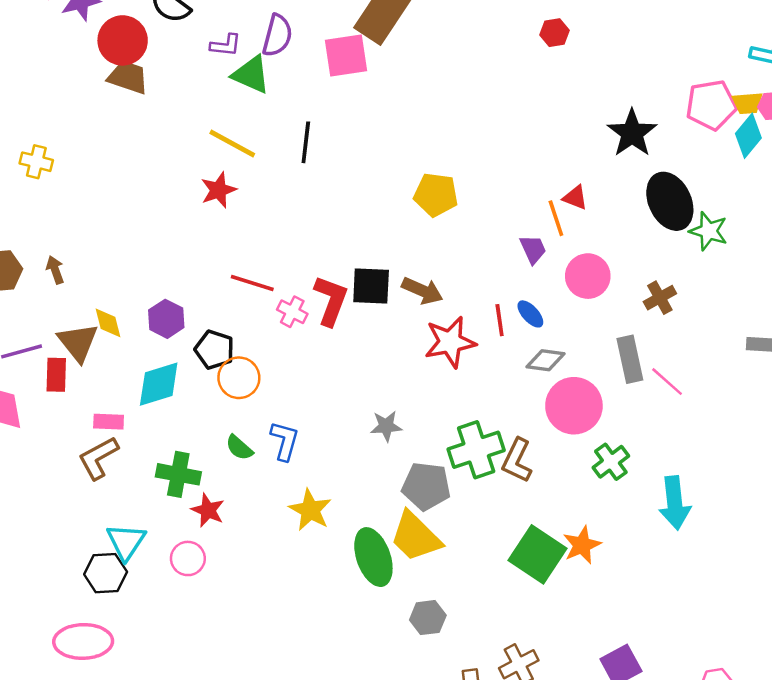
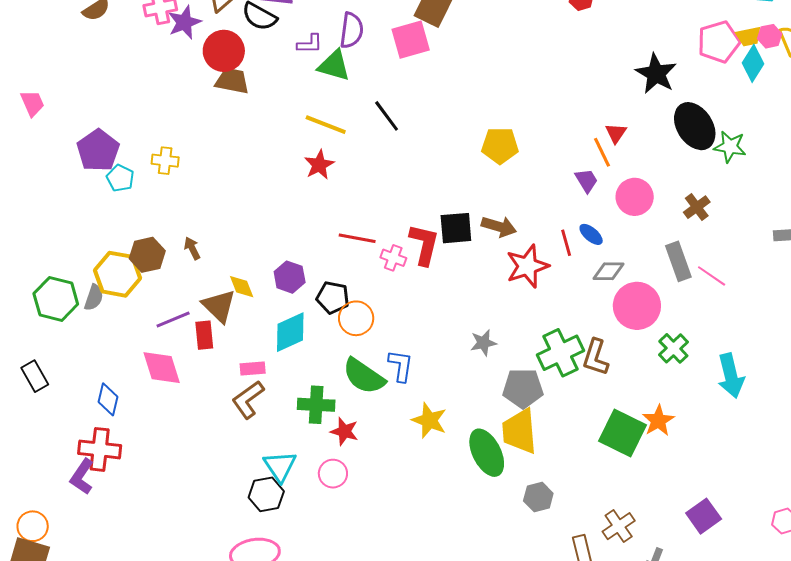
black line: (306, 142) -> (387, 116), turned -36
red triangle: (575, 198) -> (616, 133), turned 50
green semicircle: (239, 448) -> (364, 376), size x1.8
yellow trapezoid: (416, 537) -> (519, 431), turned 48

